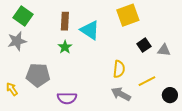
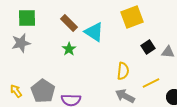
green square: (23, 16) -> (27, 18), turned -36
brown rectangle: (65, 21) -> (69, 23), turned -48
gray pentagon: (38, 75) -> (43, 91), moved, turned 30

